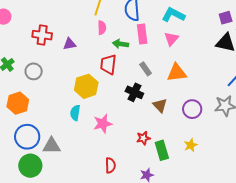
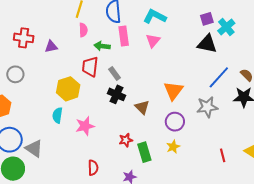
gray rectangle: (146, 69) -> (114, 74), moved
orange triangle: (177, 73) -> (173, 91), moved, turned -45
purple circle: (192, 109) -> (175, 122), moved
gray triangle: (52, 146) -> (34, 149), turned 36

